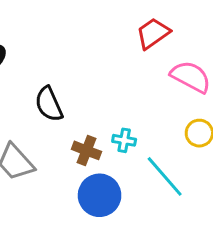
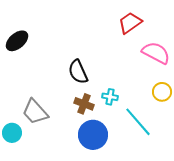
black semicircle: (49, 104) -> (78, 72), moved

